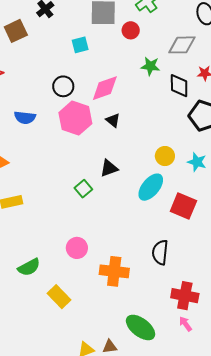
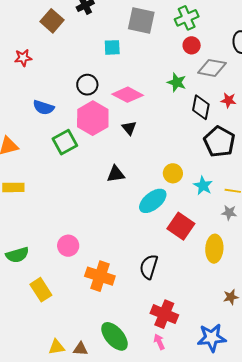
red circle: (131, 30) -> (192, 45), moved
brown square: (16, 31) -> (52, 21), turned -35
pink diamond: (105, 88) -> (128, 95), turned 36
green square: (83, 189) -> (65, 142), moved, size x1.4

